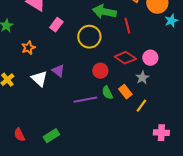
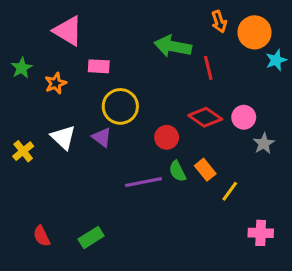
pink rectangle: (56, 25) -> (99, 66), turned 56
yellow circle: (89, 37) -> (120, 106), moved
orange star: (28, 48) -> (56, 83), moved
gray star: (142, 78) -> (264, 143), moved
white triangle: (39, 79) -> (63, 137), moved

